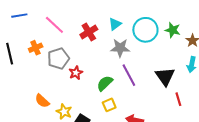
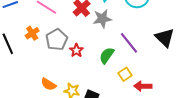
gray star: (120, 48) -> (102, 19), moved
yellow square: (109, 105) -> (125, 74), moved

